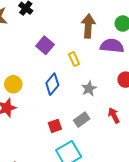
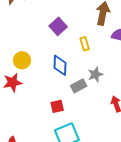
blue diamond: (52, 84) -> (60, 65), turned -45
gray rectangle: (82, 120) -> (79, 86), moved

